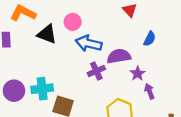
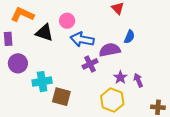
blue semicircle: (150, 39) -> (129, 37), moved
purple star: (138, 73) -> (120, 77), moved
purple circle: (14, 91) -> (18, 63), moved

